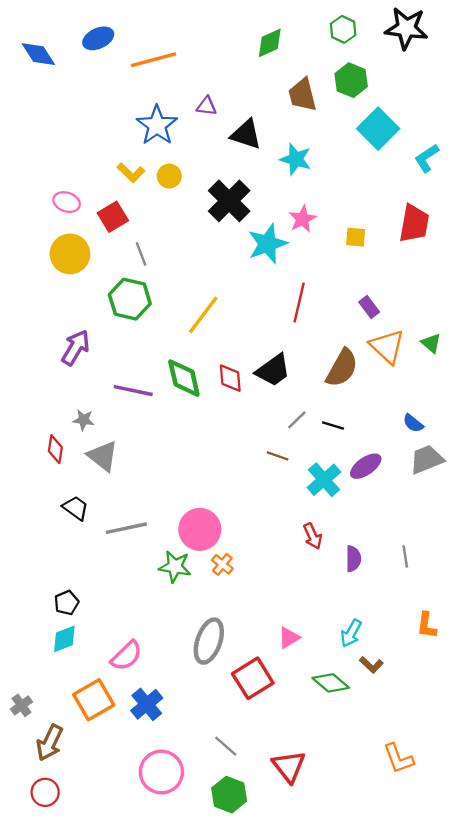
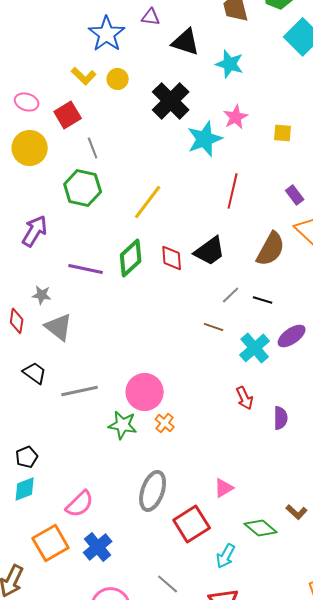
green diamond: (184, 378) -> (131, 258), turned 60
cyan arrow: (351, 633) -> (226, 556), moved

